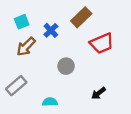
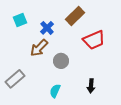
brown arrow: (26, 47) -> (39, 48), moved
black arrow: (99, 93) -> (91, 86), turned -48
cyan semicircle: (50, 102) -> (55, 91), moved, turned -64

